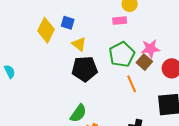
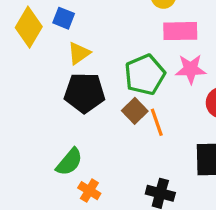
pink rectangle: (120, 21) -> (180, 31), moved, size x1.5
yellow triangle: (79, 44) -> (79, 53), turned 42
brown square: (144, 62) -> (135, 111), moved

